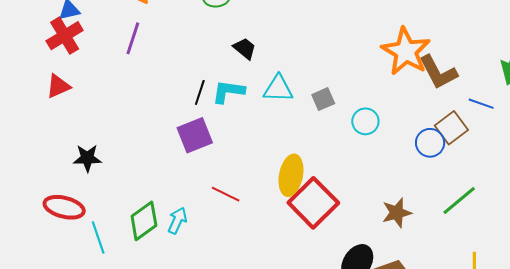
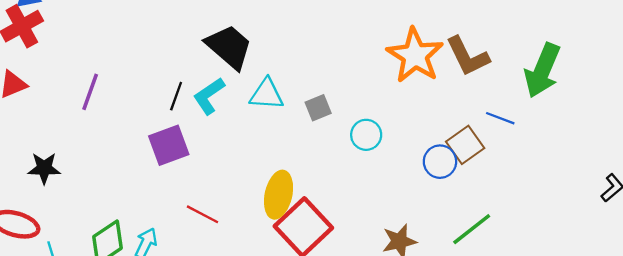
purple line: (133, 38) -> (90, 92), moved
black trapezoid: (245, 48) -> (229, 47), size x1.8
brown L-shape: (438, 72) -> (468, 56), moved
cyan L-shape: (228, 91) -> (209, 96), turned -44

